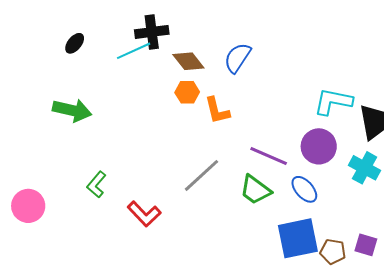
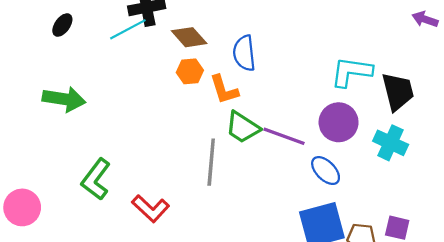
blue semicircle: (238, 58) -> (244, 53), moved, turned -36
gray line: (201, 175) -> (211, 162), turned -39
green L-shape: (96, 184) -> (96, 179), size x1.4
green trapezoid: (255, 190) -> (243, 127), moved

